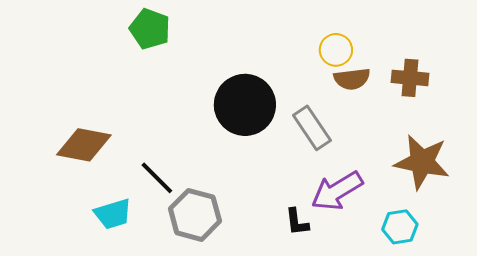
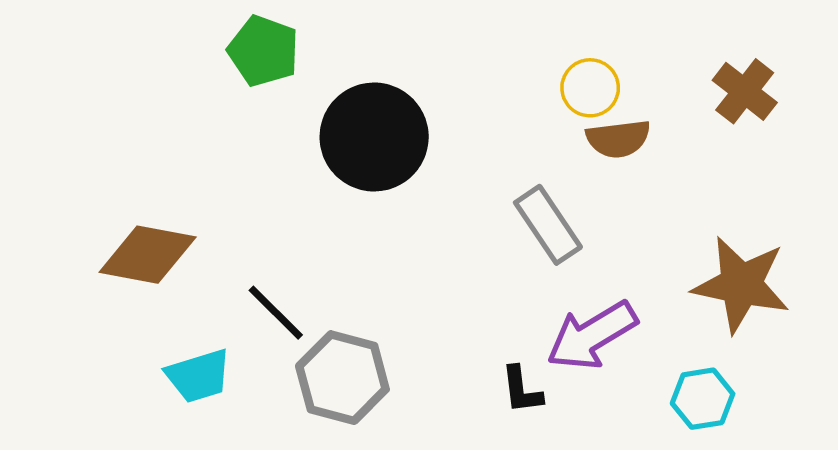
brown cross: (410, 78) -> (745, 91), moved, turned 33
black circle: (245, 105) -> (374, 137), moved

